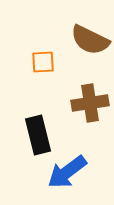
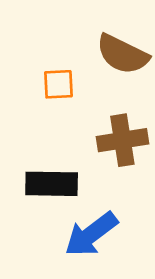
black rectangle: (38, 135) -> (52, 184), turned -75

